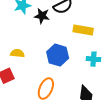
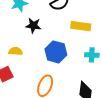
black star: (42, 16) -> (33, 26), moved

